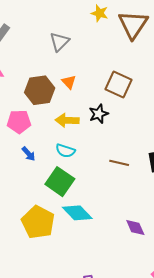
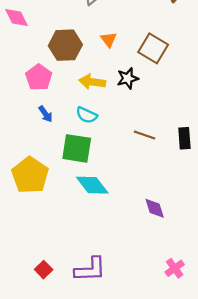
orange triangle: (69, 82) -> (109, 40), moved
pink pentagon: (19, 122) -> (39, 77), turned 30
green square: (60, 182) -> (77, 148), turned -32
yellow pentagon: (38, 222) -> (30, 175), moved

